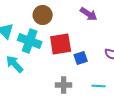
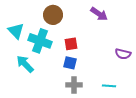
red square: (61, 44) -> (71, 44), size x0.6
blue square: (81, 58) -> (70, 63), moved, turned 32

